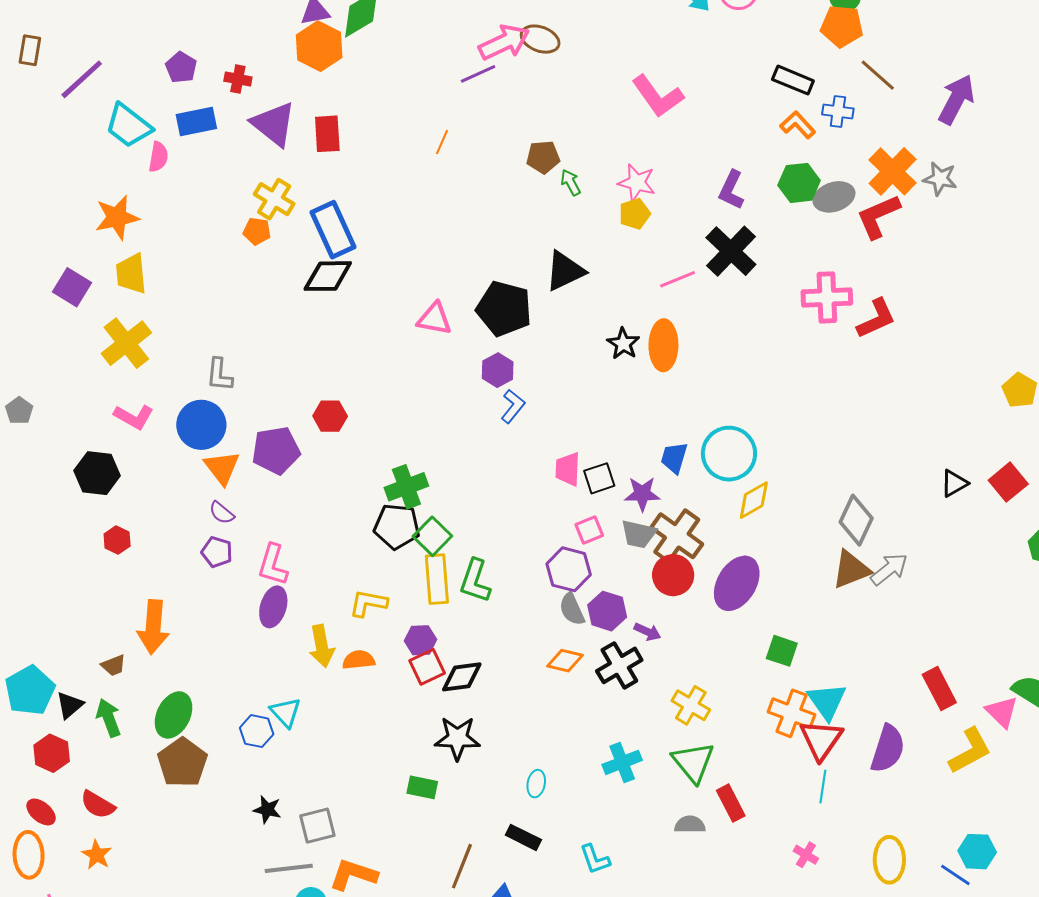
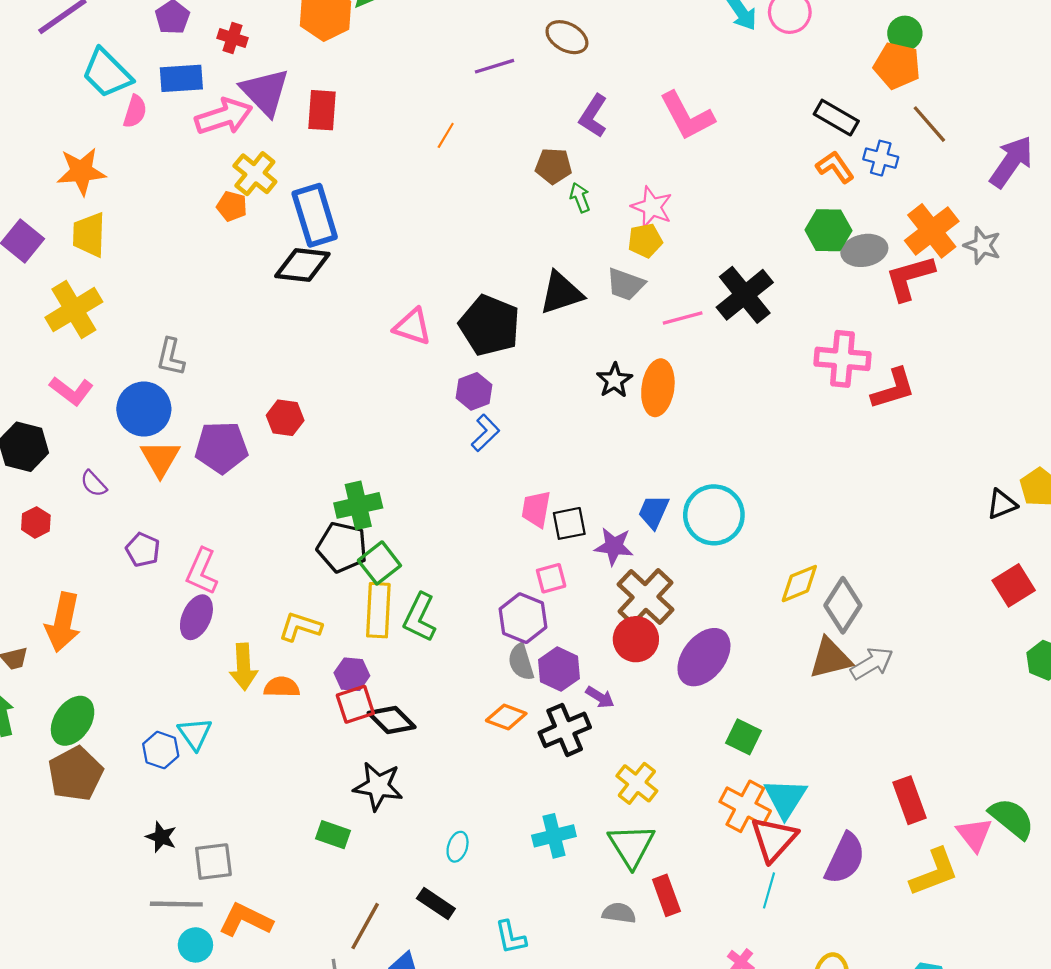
pink arrow: (504, 42) -> (224, 117), moved
purple L-shape: (731, 190) -> (593, 116), moved
black triangle: (954, 483) -> (1002, 504), moved
yellow diamond: (754, 500) -> (799, 584), moved
purple semicircle: (222, 513) -> (94, 484), moved
gray trapezoid: (639, 534) -> (626, 284), moved
black diamond: (462, 677) -> (392, 720), turned 45

